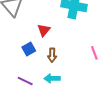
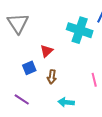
cyan arrow: (52, 78) -> (66, 102), moved

